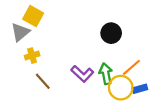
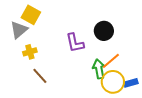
orange line: (131, 67) -> (111, 61), moved
purple L-shape: (82, 74) -> (75, 43), moved, turned 35

